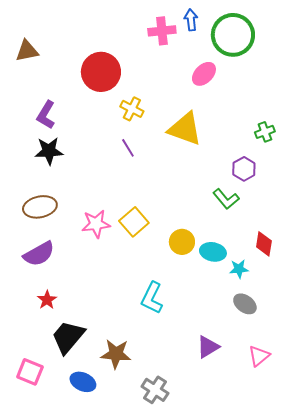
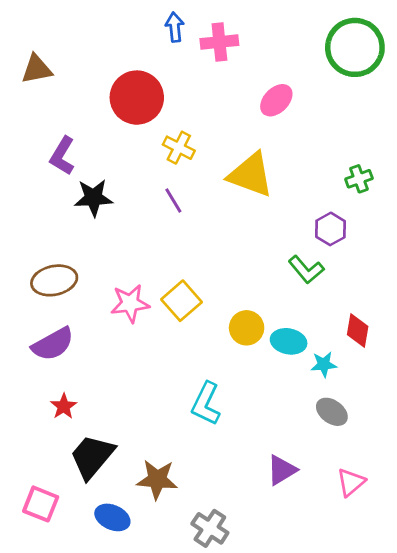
blue arrow: (191, 20) -> (175, 27), moved
green circle: (233, 35) -> (355, 47), moved
black star: (49, 151) -> (93, 198), moved

